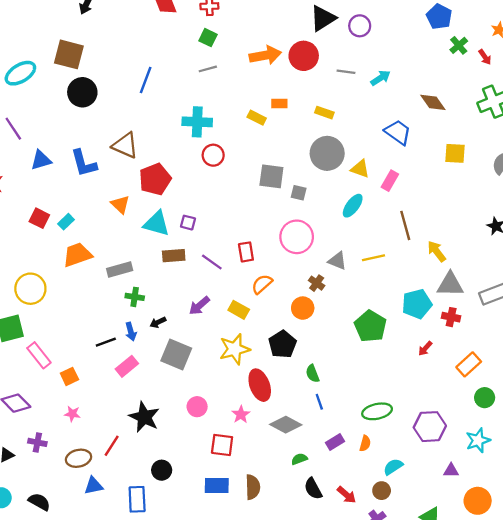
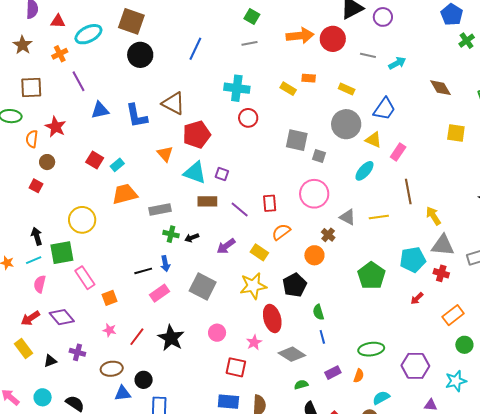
blue trapezoid: (398, 132) -> (384, 109), moved, turned 85
black arrow: (158, 322) -> (192, 238), moved
red line: (112, 446) -> (137, 337), moved
black circle: (162, 470) -> (144, 380), moved

